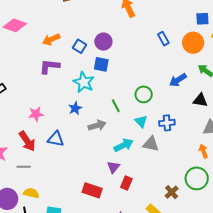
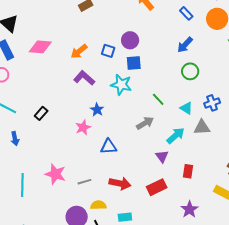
blue rectangle: (163, 39) -> (186, 13), moved
purple L-shape: (50, 66) -> (84, 78), turned 50
blue arrow: (178, 80) -> (185, 45), moved
green circle: (144, 94) -> (190, 71), moved
blue star: (75, 108) -> (97, 110), moved
red arrow: (27, 141) -> (120, 183), moved, turned -30
purple triangle: (113, 167) -> (162, 156), moved
red rectangle: (92, 190) -> (157, 187), turned -30

